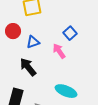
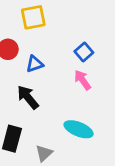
pink arrow: (59, 51) -> (83, 80), moved

